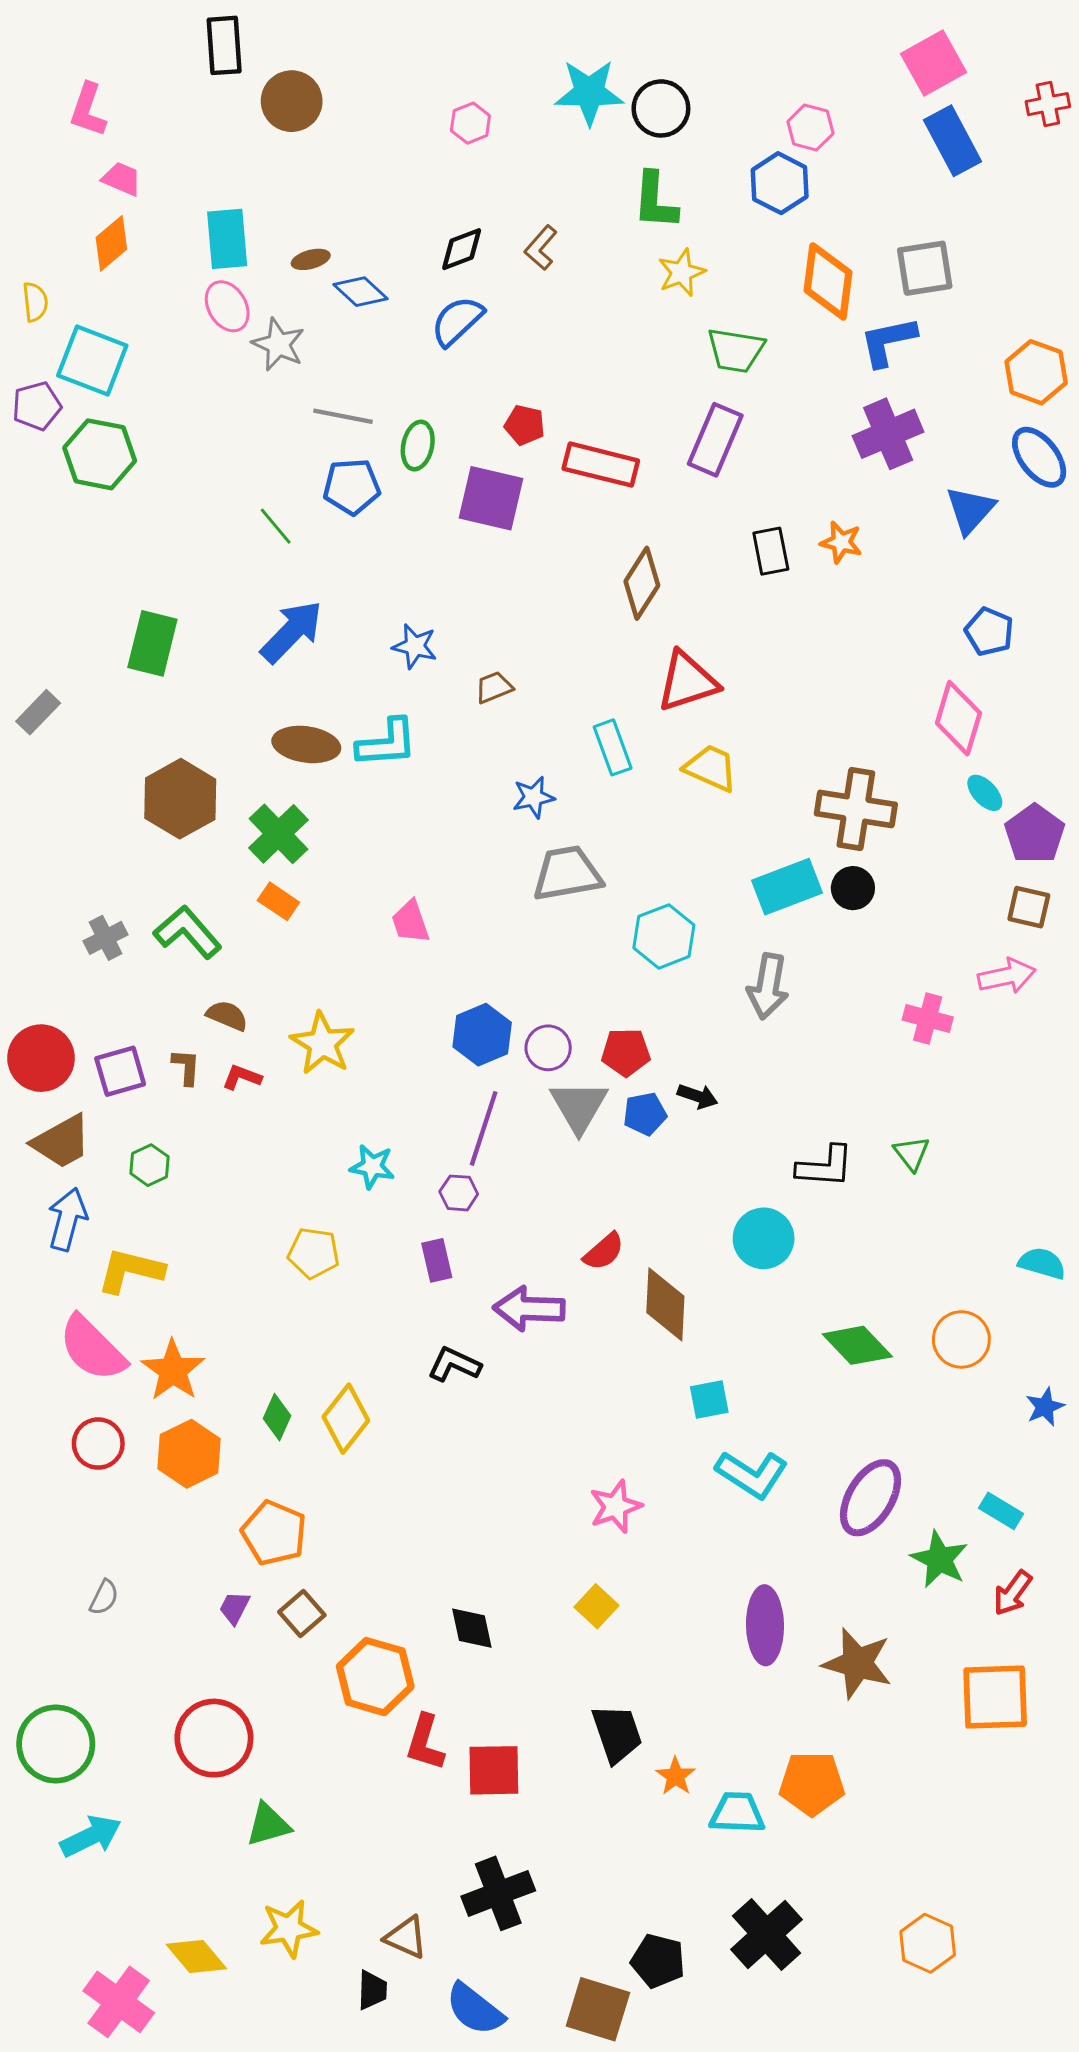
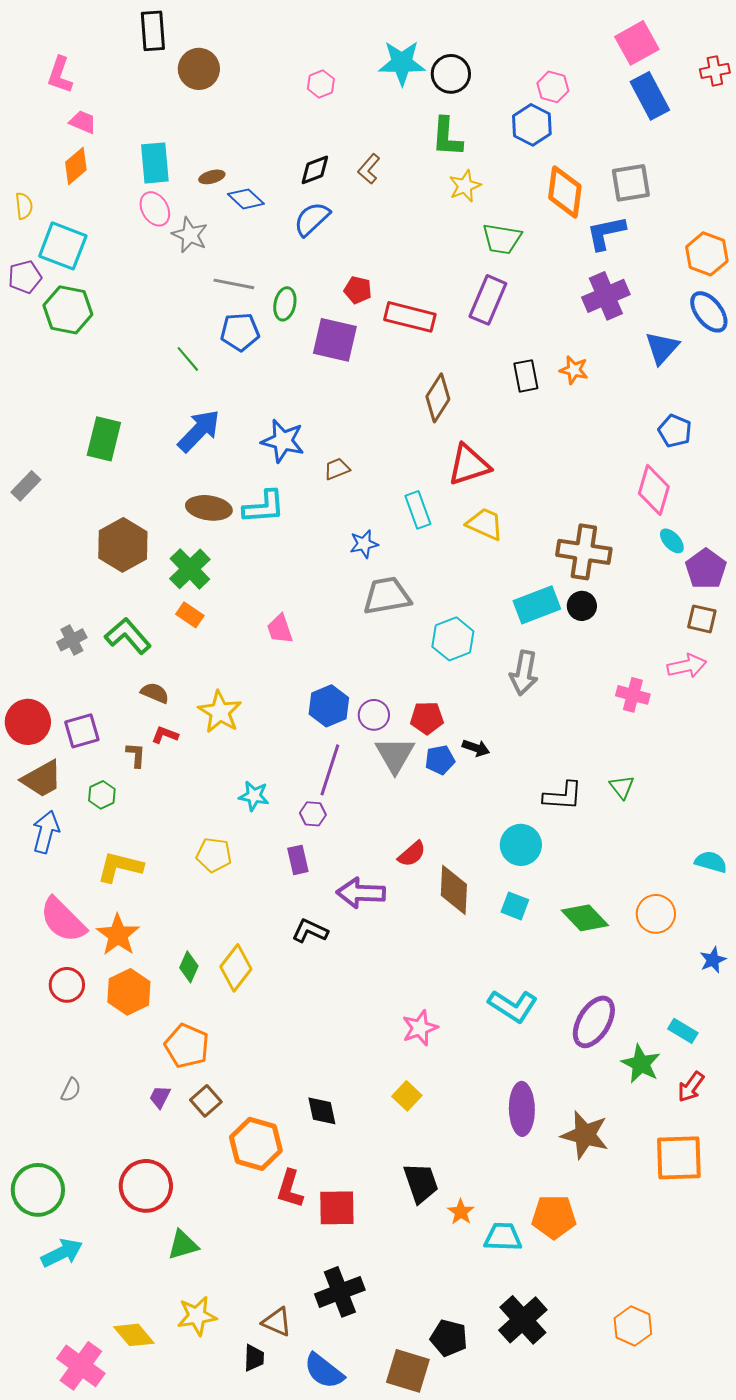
blue star: (415, 646) -> (283, 441), size x1.4
brown L-shape: (186, 1067) -> (136, 755), moved
yellow L-shape: (130, 1271) -> (120, 867), moved
cyan square: (709, 1400) -> (515, 906), moved, turned 32

